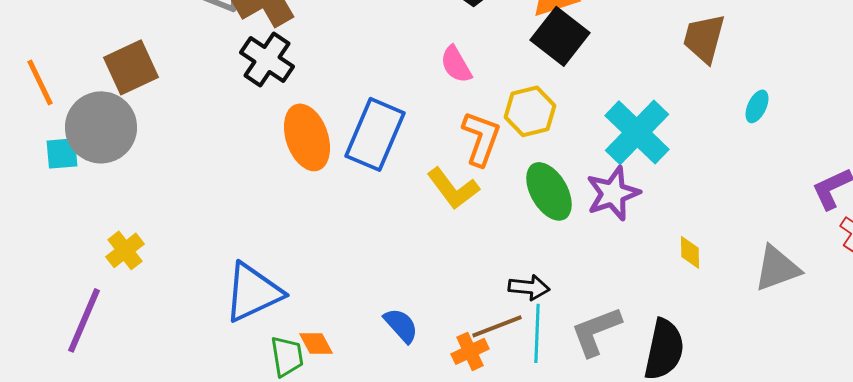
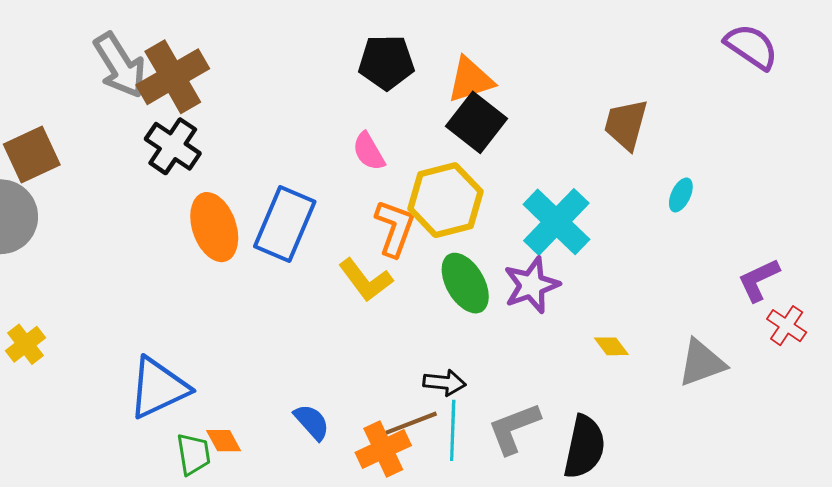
yellow hexagon: (530, 111) -> (445, 200), size x1.4
yellow diamond: (690, 252) -> (611, 346), turned -36
orange cross: (470, 351) -> (383, 449), size x1.4

